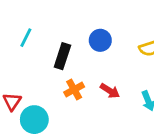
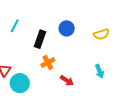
red arrow: (110, 91) -> (67, 81), moved

